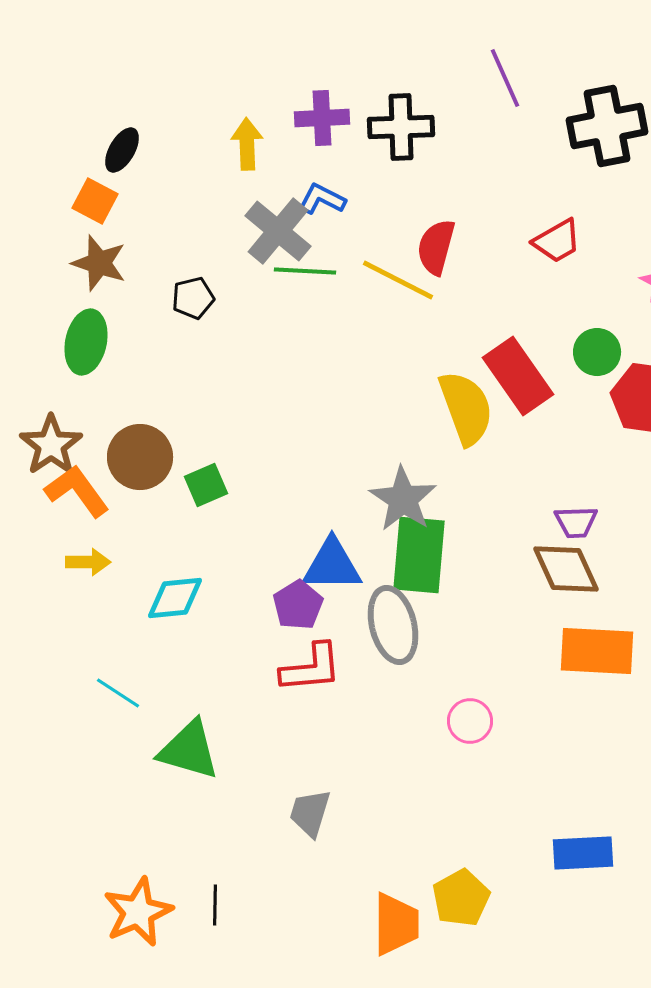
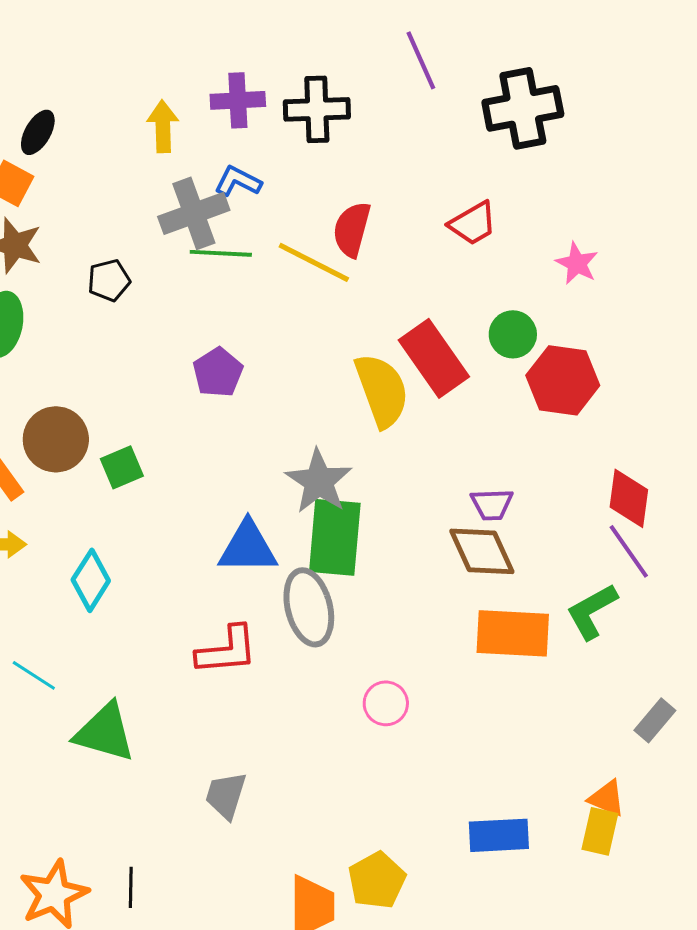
gray cross: (278, 231) -> (194, 213), turned 30
cyan diamond: (175, 598) -> (91, 580), turned -52
purple pentagon: (298, 605) -> (218, 372), moved

